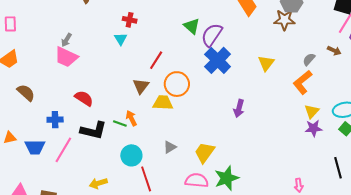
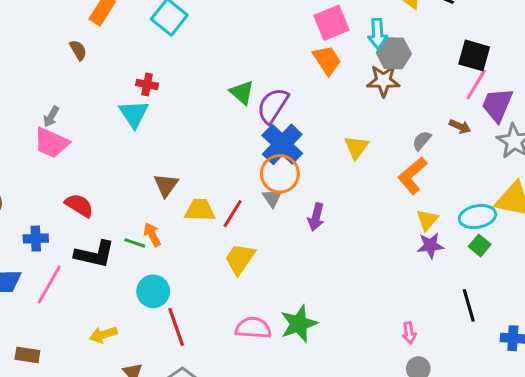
cyan triangle: (121, 39) -> (134, 114), size x1.5
red line: (156, 60) -> (233, 214), moved
orange circle: (177, 84) -> (280, 174), moved
gray triangle: (170, 147) -> (272, 198), moved, turned -32
yellow trapezoid: (205, 152) -> (240, 259), moved

